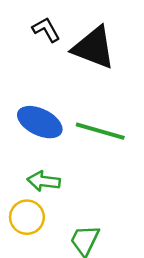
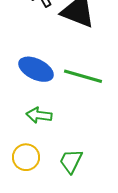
yellow circle: (27, 217) -> (26, 157), moved

